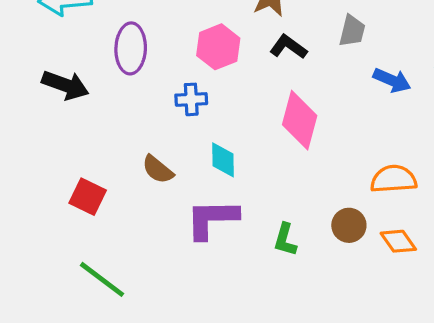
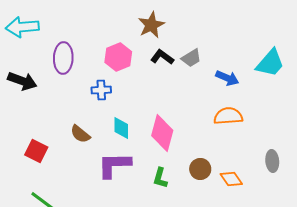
gray trapezoid: (352, 31) -> (191, 58), moved, turned 45
pink diamond: (300, 120) -> (162, 133), moved
orange semicircle: (394, 179) -> (228, 116), moved

